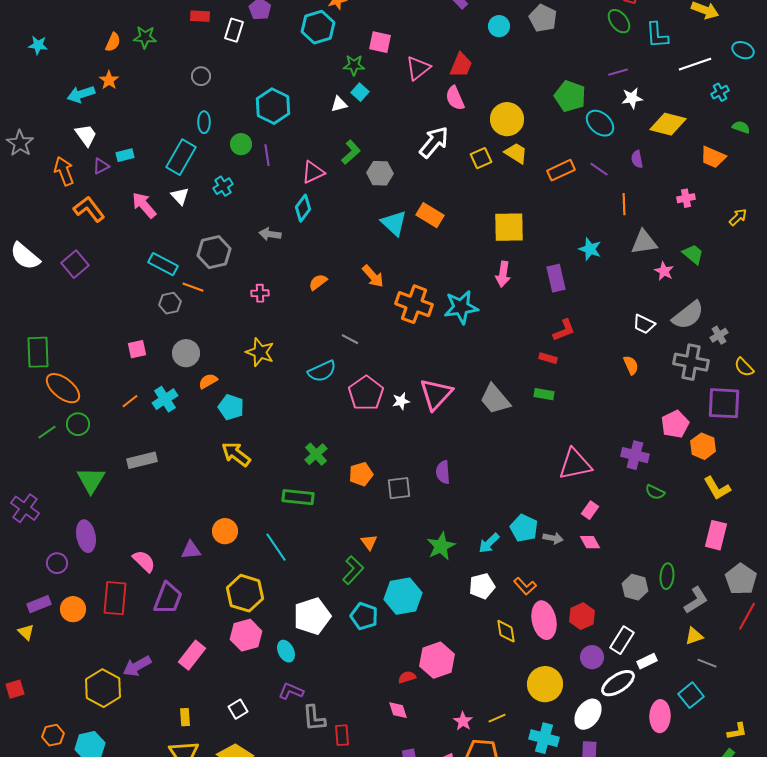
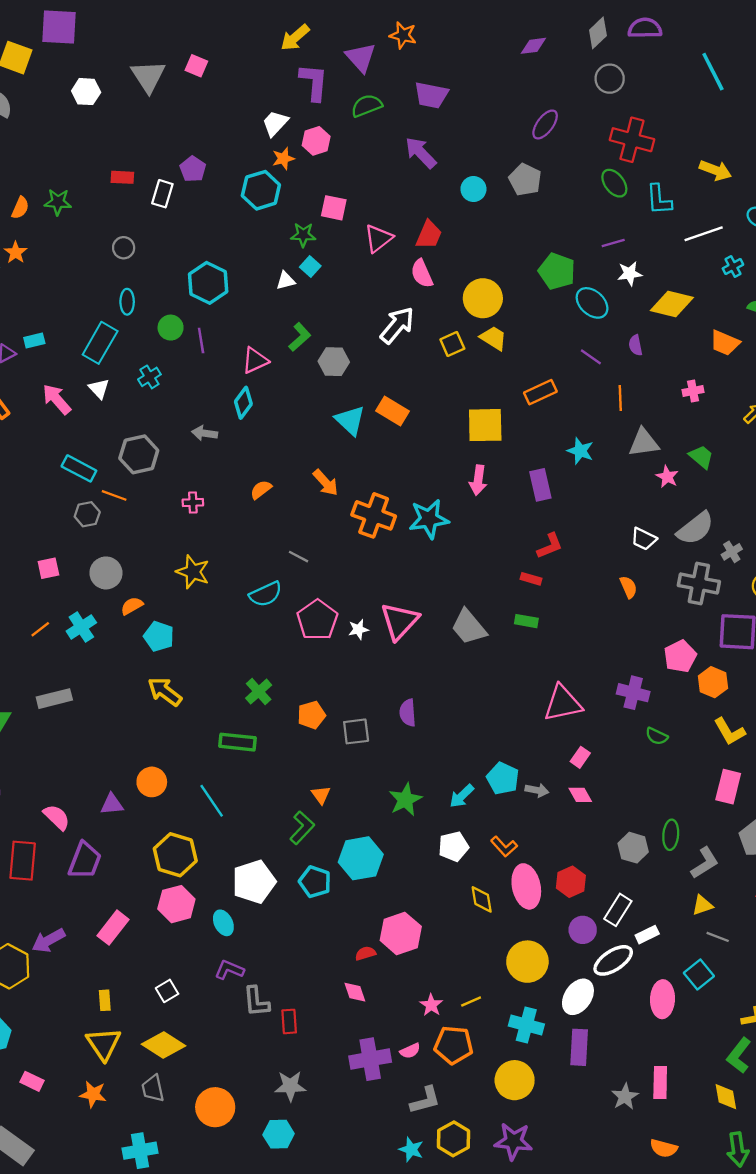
orange rectangle: (561, 170) -> (540, 392), moved

